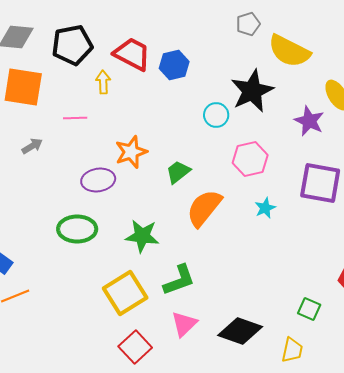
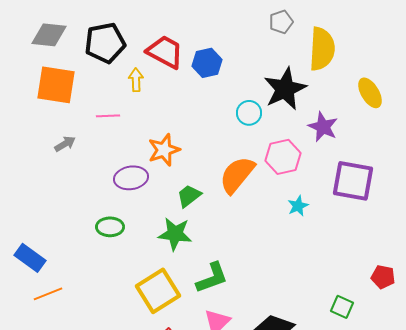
yellow semicircle: (289, 51) -> (322, 49), turned -114
purple star: (309, 121) -> (323, 127), moved
green trapezoid: (178, 172) -> (189, 196), moved
orange semicircle: (204, 208) -> (237, 175), moved
green ellipse: (77, 229) -> (110, 227), size x0.7

